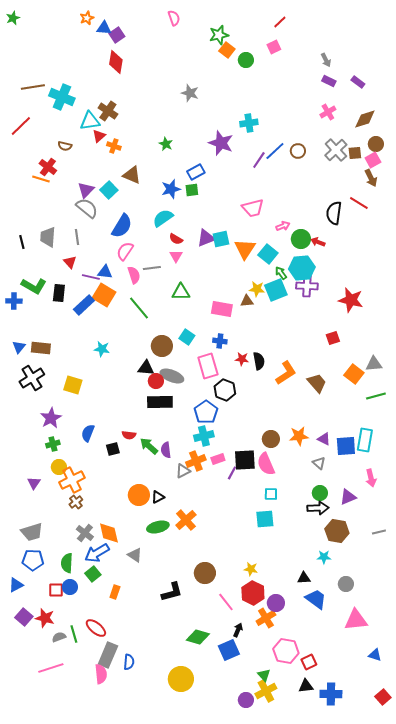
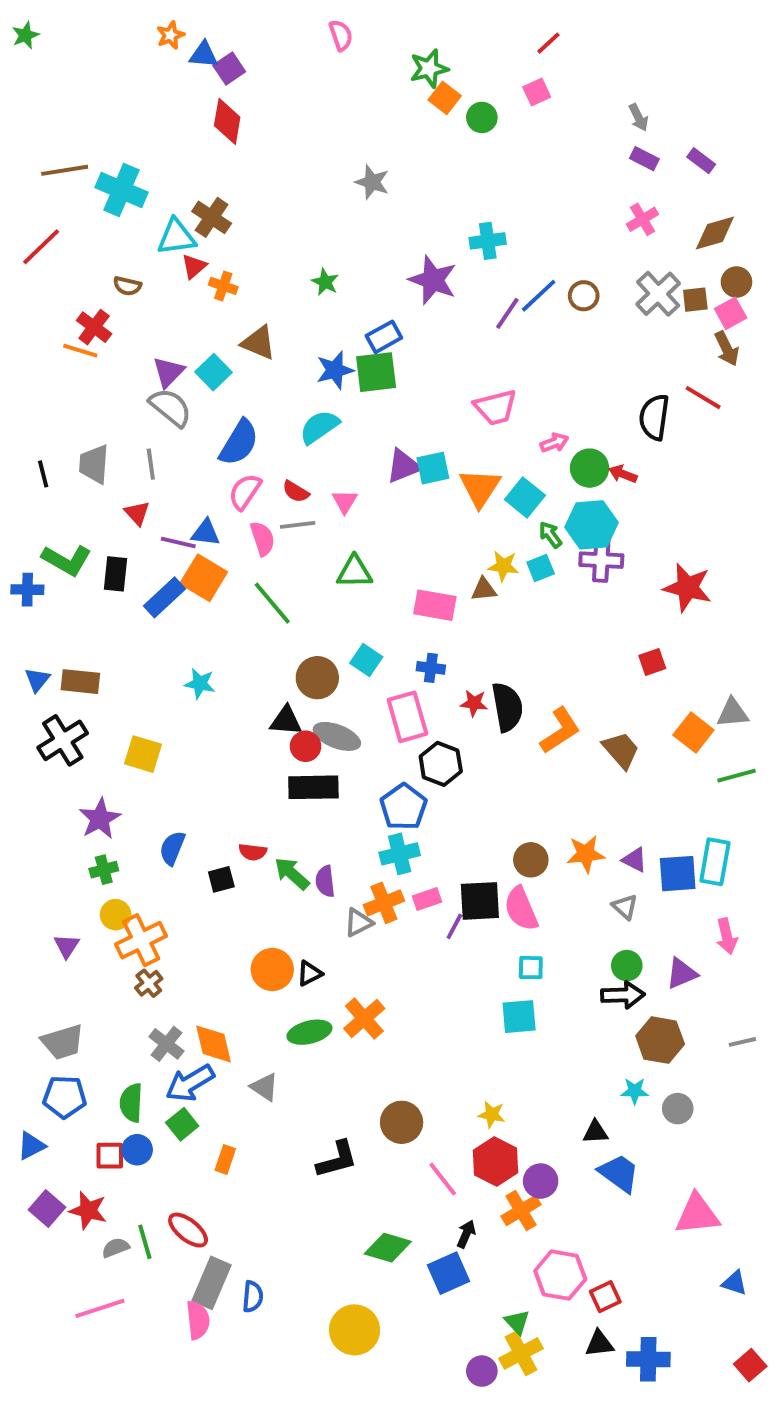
green square: (192, 190) -> (376, 372), size x1.6
red semicircle: (176, 239) -> (296, 492), moved
cyan square: (276, 290) -> (541, 568), size x0.6
black semicircle: (259, 361) -> (507, 707), size x1.4
gray circle: (346, 584) -> (678, 1109), moved

